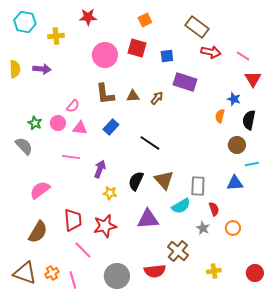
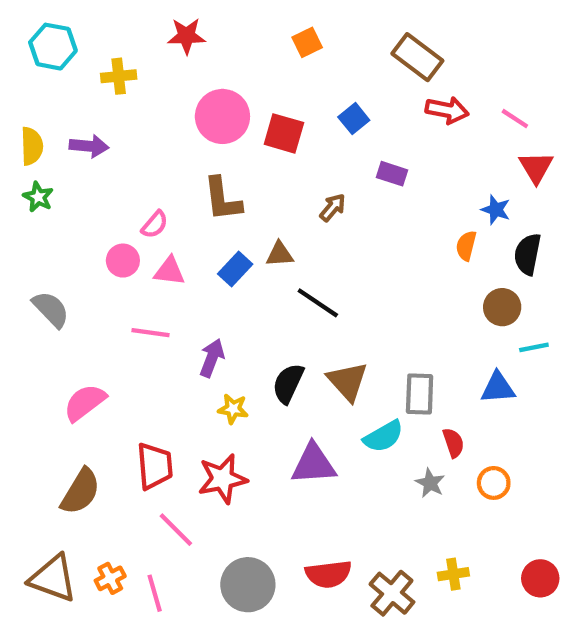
red square: (137, 48) -> (284, 133), moved
blue square: (167, 56) -> (354, 119), turned -32
purple rectangle: (185, 82) -> (392, 174), size x0.6
brown triangle: (133, 96) -> (280, 254), moved
green star: (35, 123) -> (38, 197), moved
brown cross: (178, 251) -> (392, 593), moved

